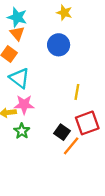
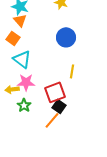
blue circle: (59, 45) -> (66, 37), moved
red square: (87, 123) -> (55, 92), moved
orange line: (71, 146) -> (52, 120), moved

